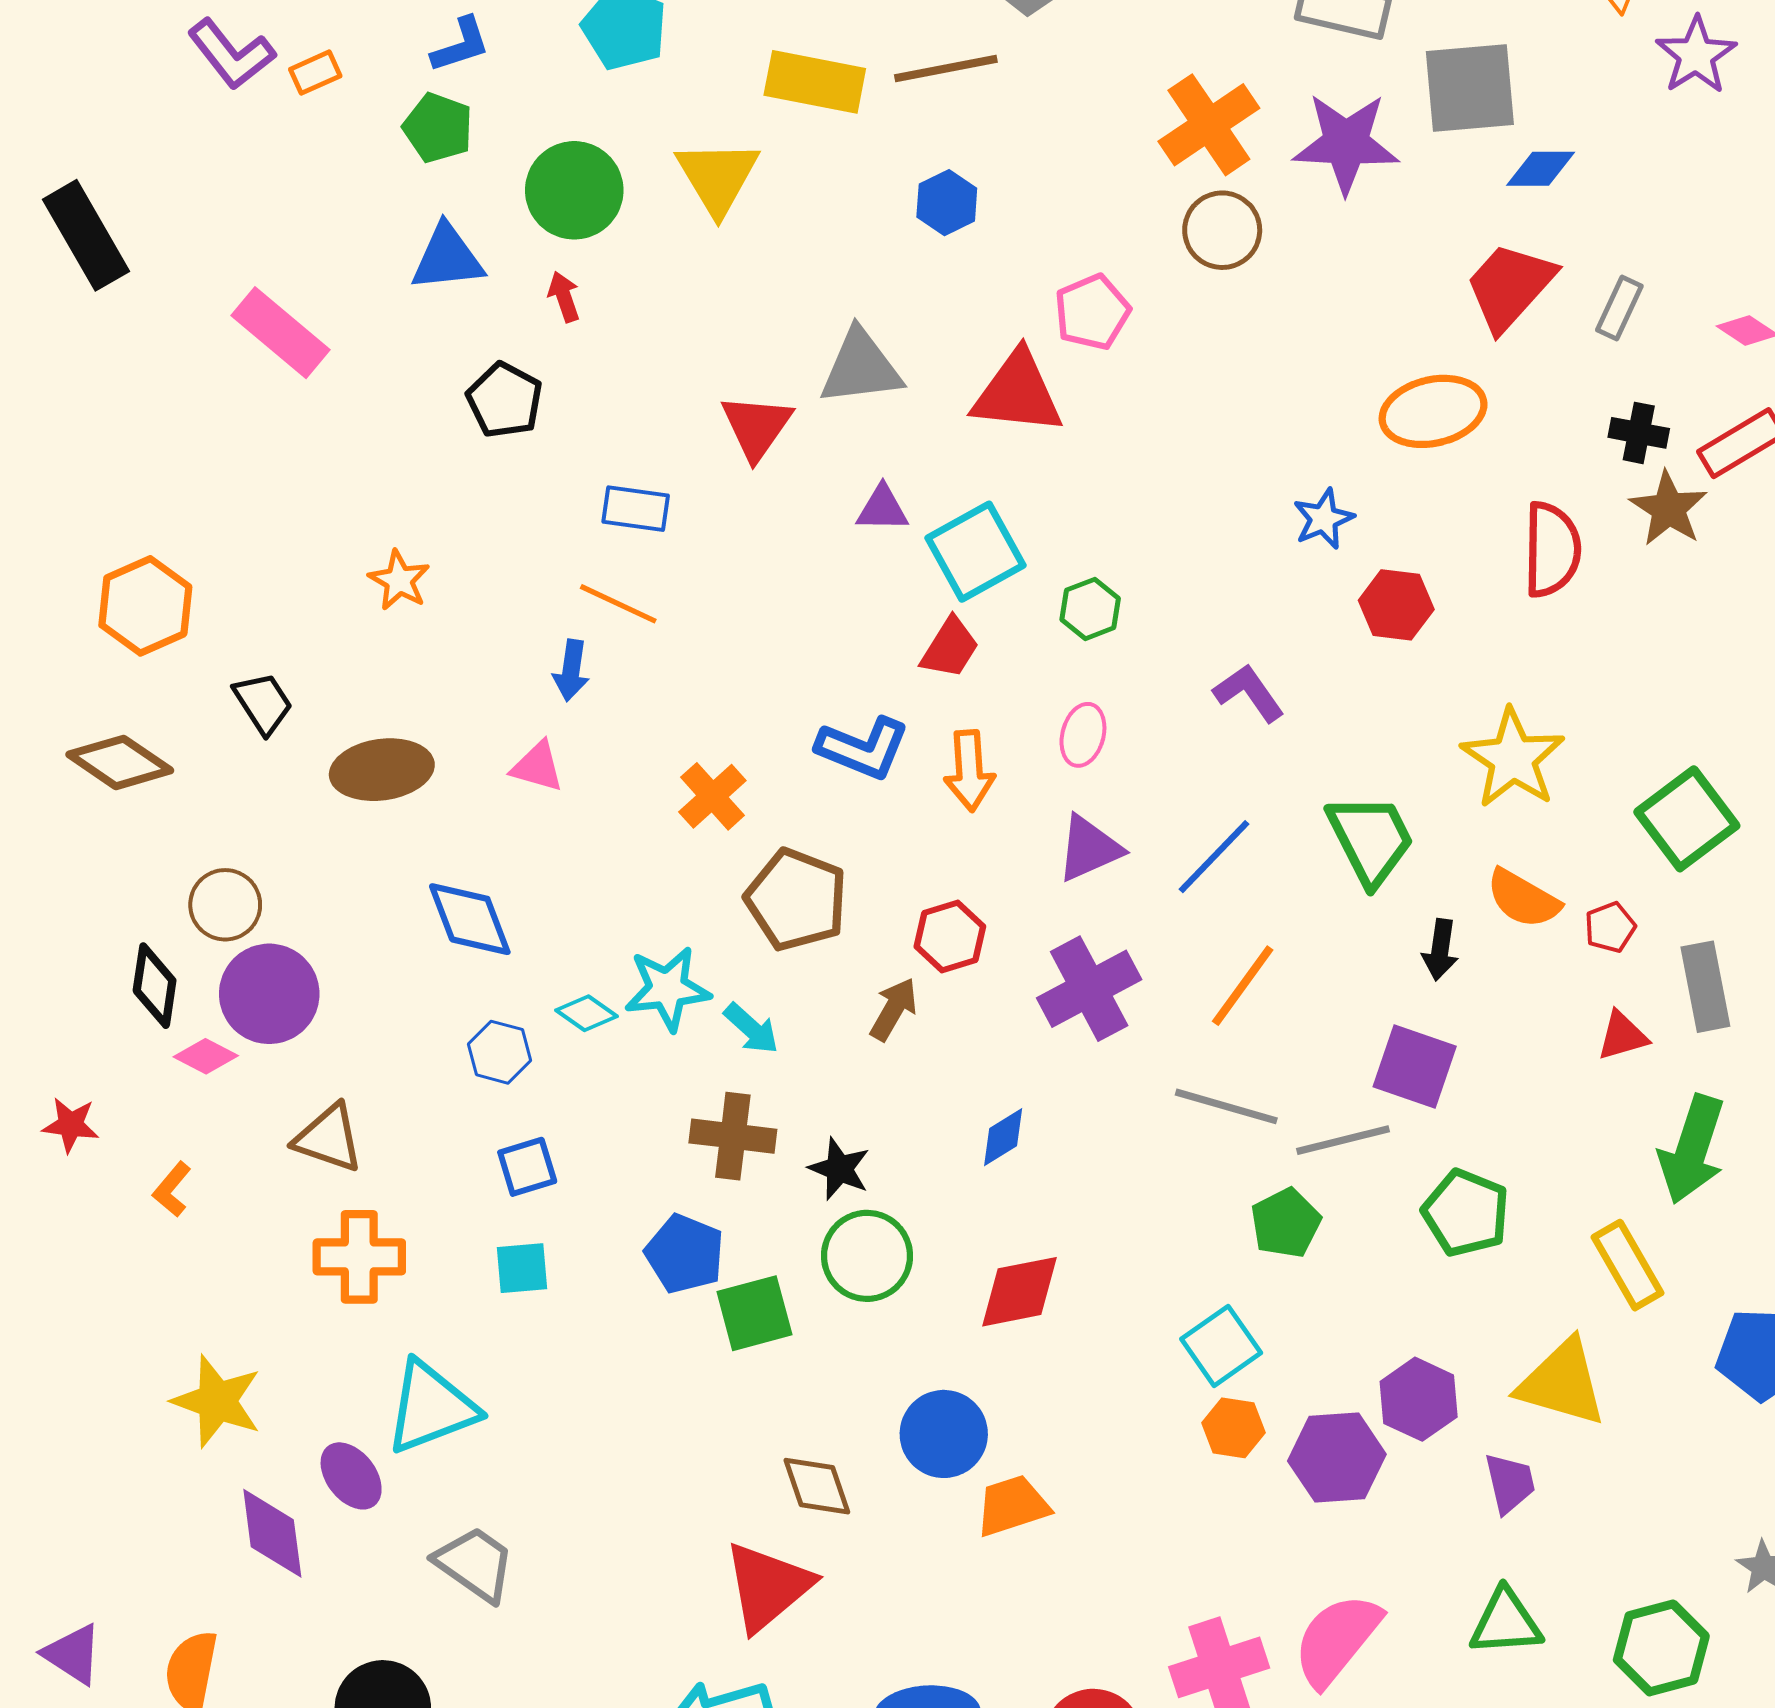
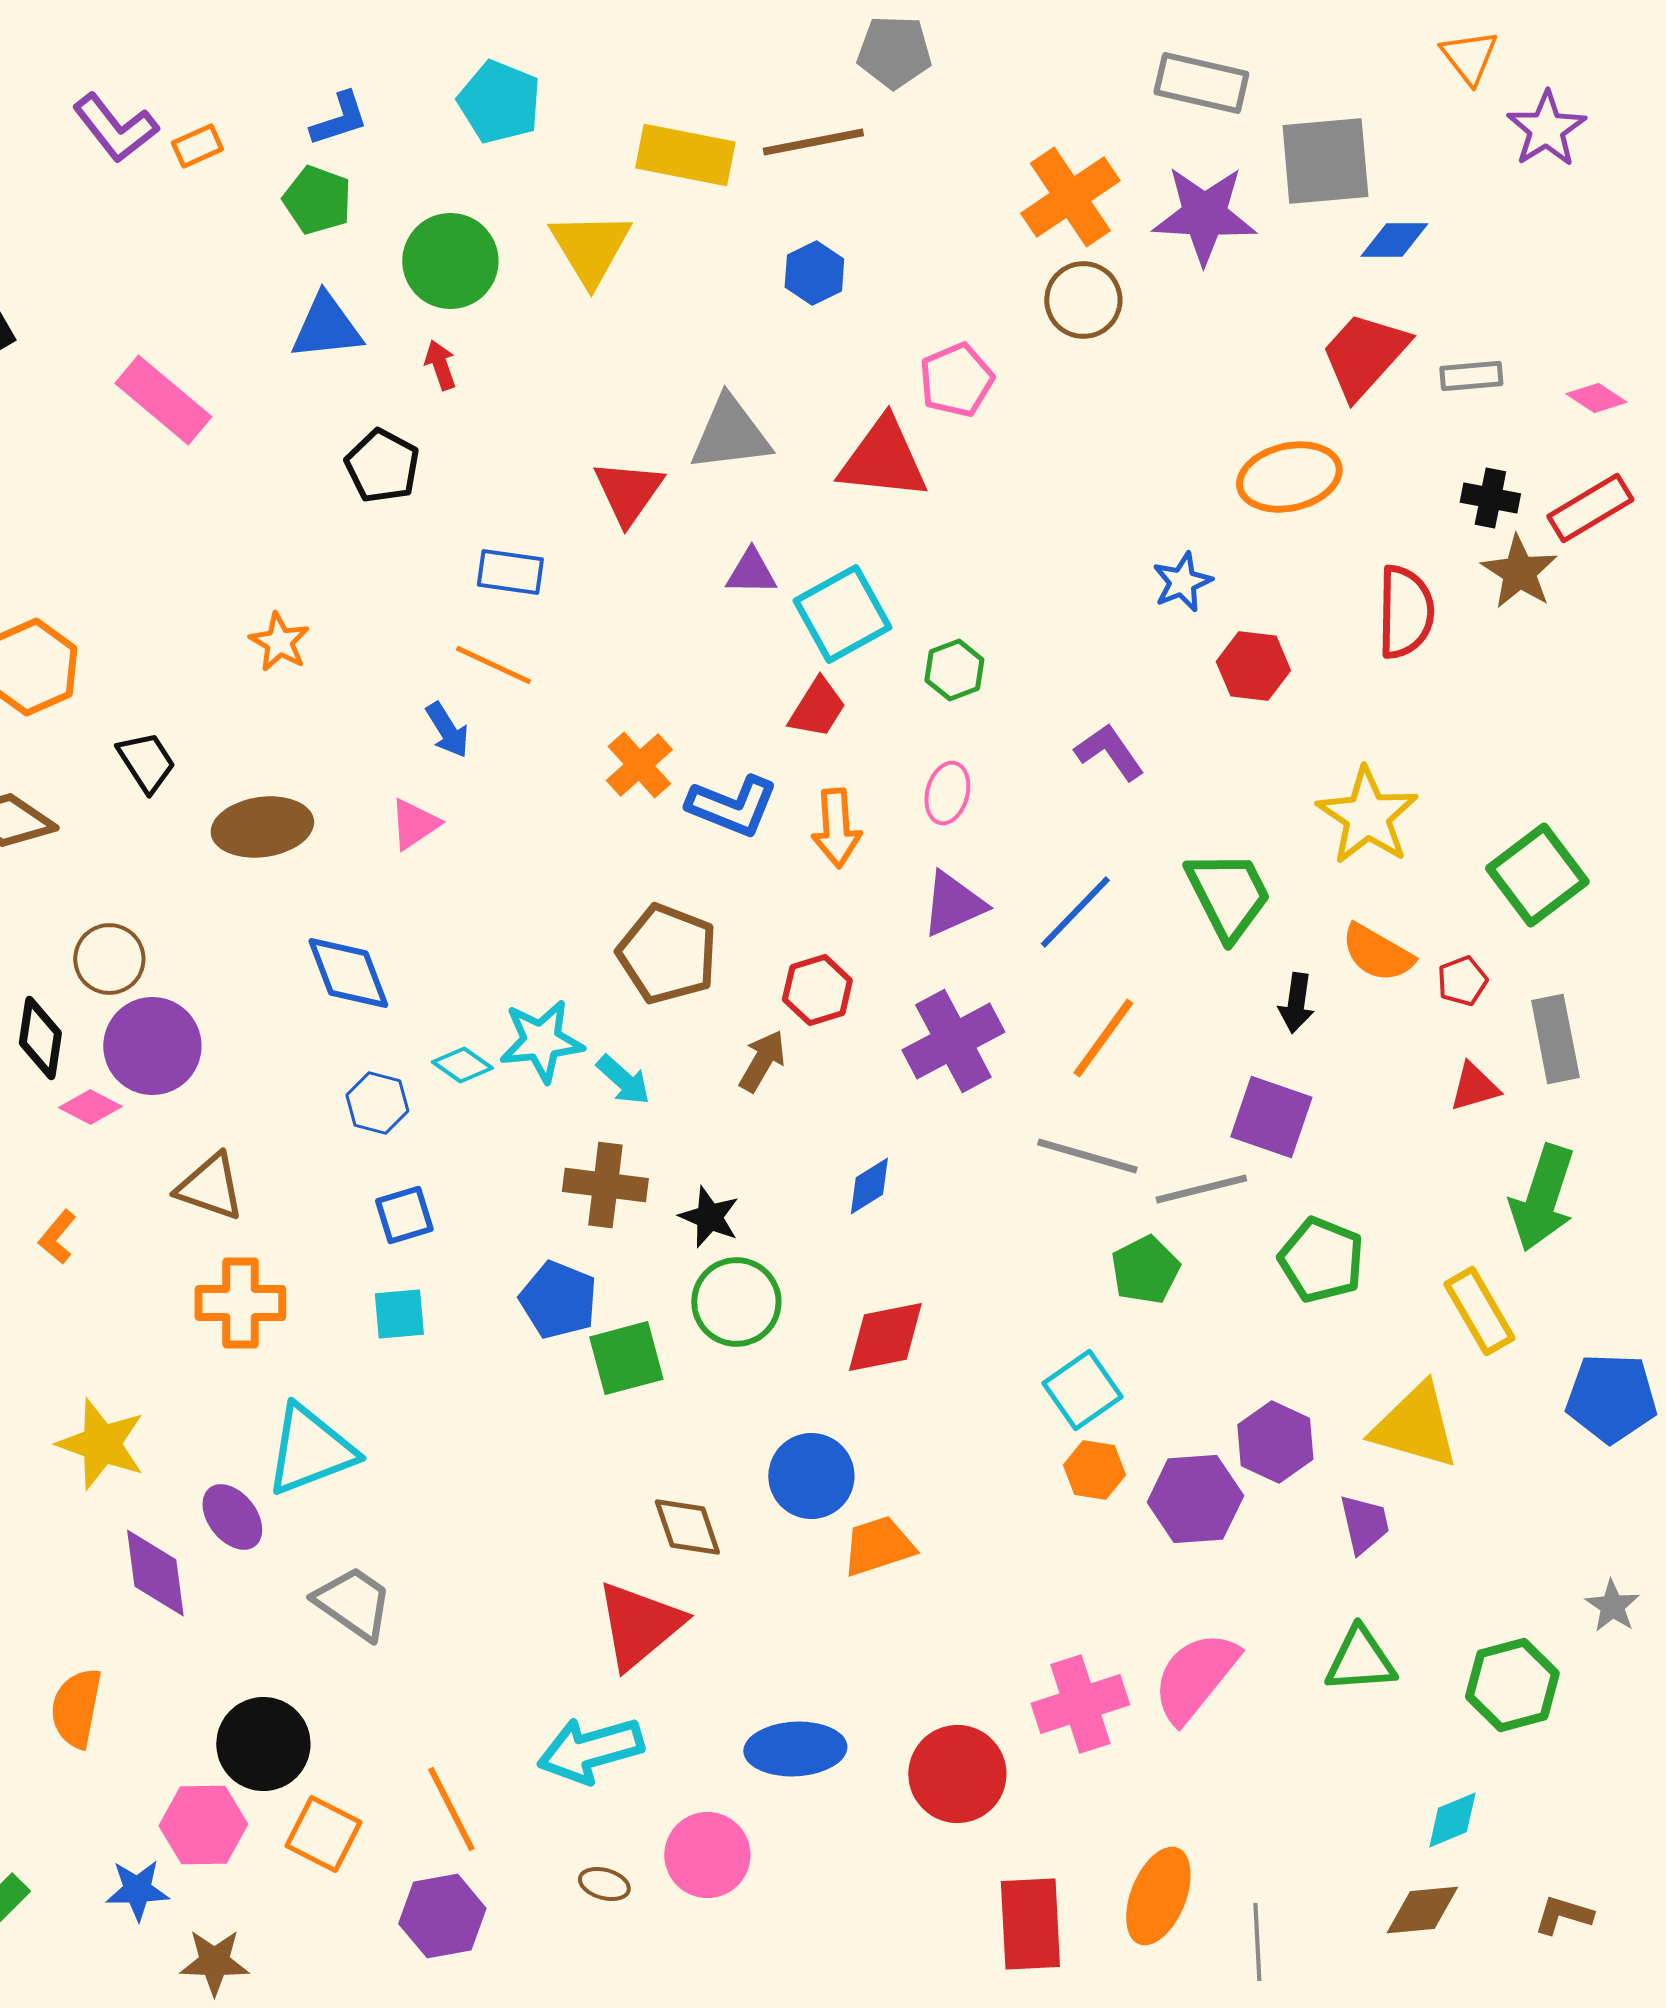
gray rectangle: (1619, 308) -> (1471, 376), turned 60
blue arrow: (571, 670) -> (447, 730), turned -40
pink triangle: (537, 767) -> (414, 824), turned -50
orange cross: (712, 796) -> (639, 765), moved

